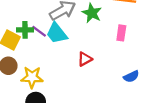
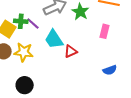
cyan trapezoid: (57, 33) -> (54, 39), moved
yellow star: (32, 77) -> (24, 52), moved

